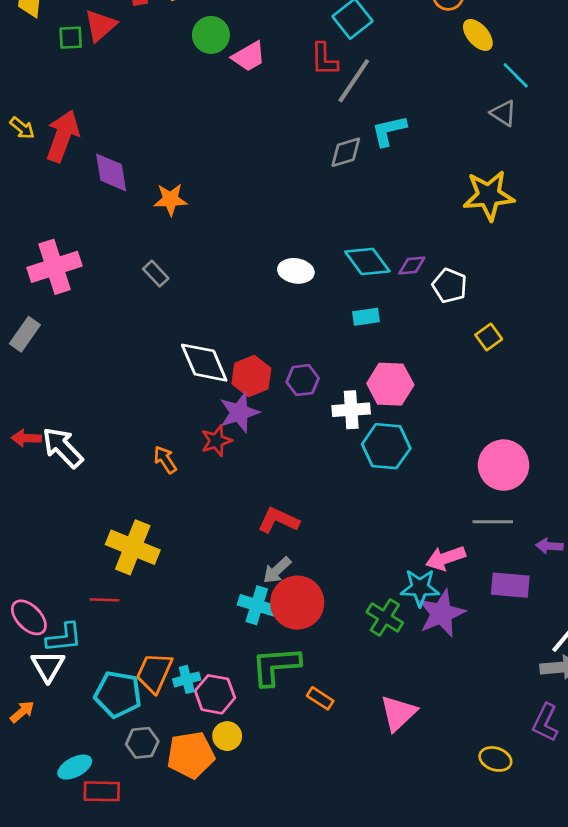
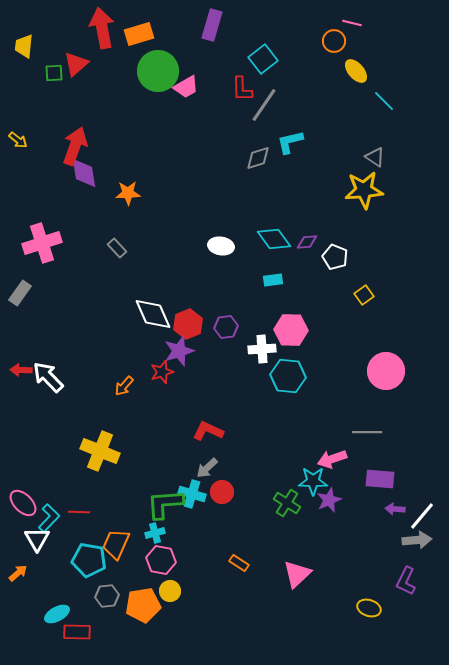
green circle: (211, 35) -> (158, 71), size x1.5
gray triangle: (504, 113) -> (375, 157), moved
red arrow: (63, 136) -> (75, 146), moved
orange arrow: (165, 460) -> (124, 386), turned -105
pink circle: (504, 465) -> (386, 371), moved
purple arrow: (549, 546) -> (395, 509), moved
red line: (104, 600) -> (79, 512), moved
red circle: (297, 603) -> (222, 492), size x0.6
purple star: (441, 613) -> (329, 500), size x0.7
cyan L-shape: (64, 638) -> (49, 518), turned -40
green L-shape: (276, 666) -> (165, 504), moved
cyan cross: (187, 679) -> (155, 533), moved

